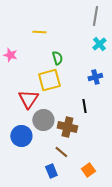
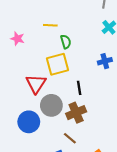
yellow line: (39, 32) -> (50, 25), moved
black line: (84, 106) -> (79, 88), moved
brown cross: (67, 127) -> (76, 113), turned -36

